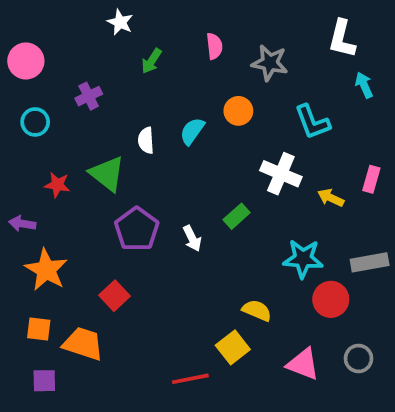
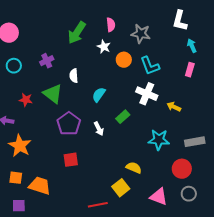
white star: (120, 22) -> (104, 47), moved
green arrow: (152, 61) -> (77, 33), size x1.6
purple cross: (89, 96) -> (47, 61), moved
cyan L-shape: (312, 122) -> (150, 66), moved
cyan semicircle: (192, 131) -> (99, 95), moved
pink rectangle: (371, 179) -> (190, 70), moved
red square: (115, 296) -> (71, 160), moved, turned 35
red circle: (331, 299) -> (182, 169), moved

